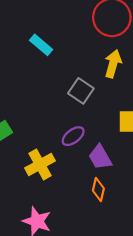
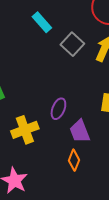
gray square: (81, 91) -> (72, 44), moved
purple ellipse: (73, 136) -> (58, 109), turned -40

